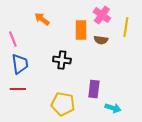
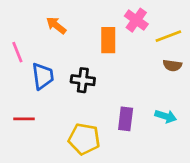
yellow line: (126, 27) -> (168, 36), turned 60
brown semicircle: (101, 40) -> (172, 65), moved
blue trapezoid: (20, 64) -> (43, 76), moved
cyan arrow: (113, 108) -> (166, 116), moved

